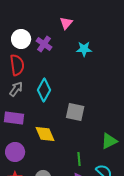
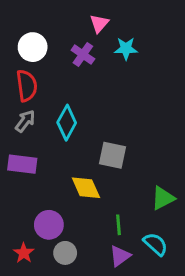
purple cross: (44, 44) -> (83, 54), moved
cyan star: (84, 49) -> (126, 49), moved
yellow diamond: (45, 134) -> (86, 188), moved
purple circle: (15, 152) -> (49, 225), moved

